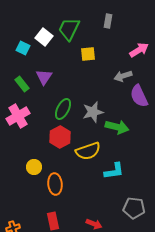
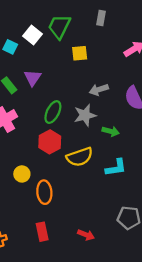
gray arrow: (123, 76) -> (99, 90), moved
green arrow: (117, 127) -> (111, 131), size x0.7
cyan L-shape: (114, 171) -> (116, 168), moved

